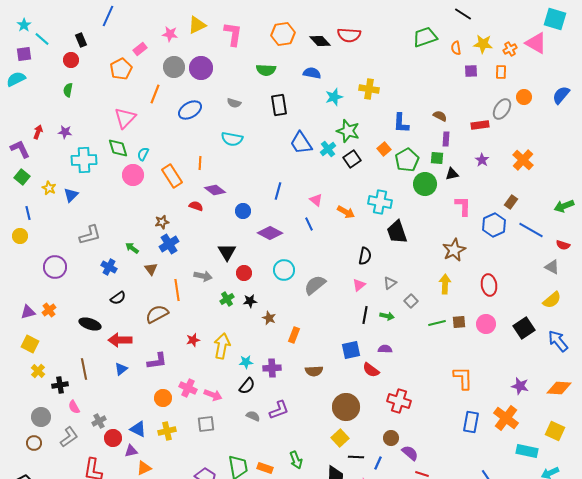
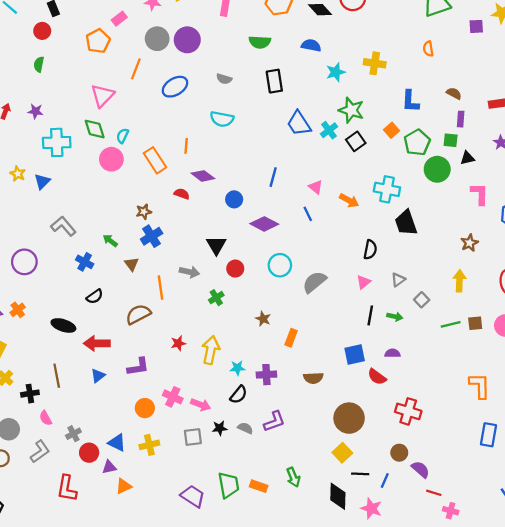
orange semicircle: (456, 48) -> (428, 49), moved
purple square: (471, 71) -> (476, 26), moved
gray L-shape: (90, 235) -> (63, 226), turned -115
brown star: (454, 250) -> (470, 243), size x0.7
black star: (250, 301) -> (220, 428), moved

